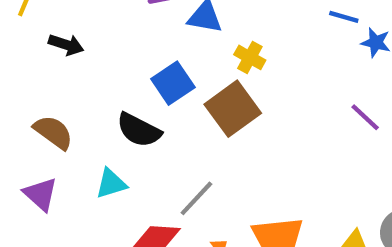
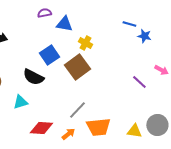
purple line: (365, 117) -> (139, 82), moved
gray line: (196, 198) -> (77, 110), moved

